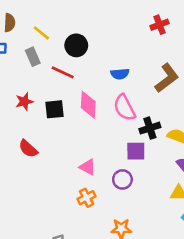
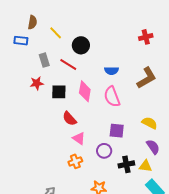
gray rectangle: (33, 57) -> (44, 60), moved
black cross: (150, 128) -> (126, 164), moved
red semicircle: (28, 149) -> (69, 119), moved

